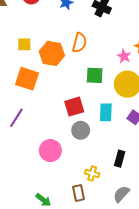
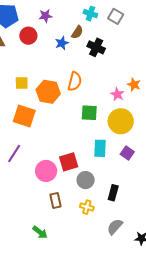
red square: (74, 107) -> (69, 162), moved
gray circle: (81, 130) -> (86, 180), moved
pink circle: (50, 151) -> (46, 171), moved
brown rectangle: (79, 193) -> (56, 201), moved

